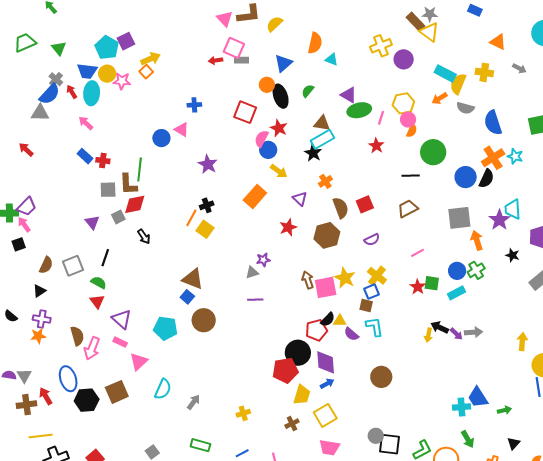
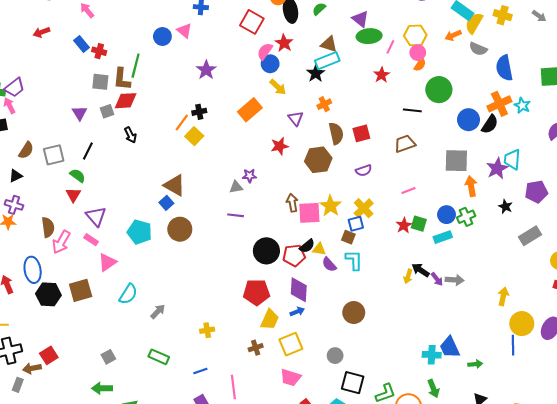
red arrow: (26, 150) -> (41, 32), moved, turned -70
black circle: (298, 353) -> (266, 251), moved
gray circle: (376, 436) -> (335, 356), moved

